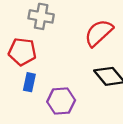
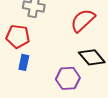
purple hexagon: (61, 101) -> (68, 78), moved

